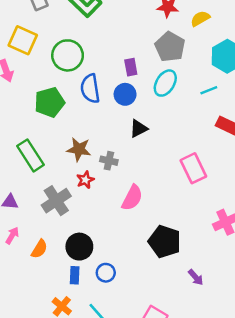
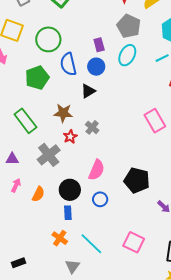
black triangle: (139, 129) -> (88, 91), moved
gray cross: (109, 161) -> (92, 127), moved, turned 32
pink semicircle: (132, 198) -> (97, 170), moved
blue circle: (106, 273) -> (100, 199), moved

